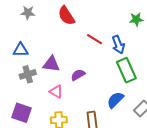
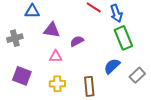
blue triangle: (21, 50) -> (32, 11), moved
gray cross: (28, 74) -> (15, 38), moved
pink triangle: (56, 92) -> (56, 56), turned -32

